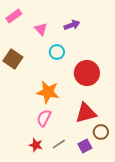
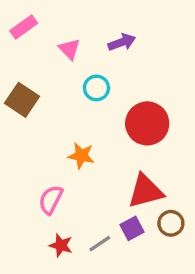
orange star: (48, 92) -> (81, 156), size x0.7
pink semicircle: (44, 118) -> (51, 200), moved
purple square: (85, 146) -> (132, 228), moved

